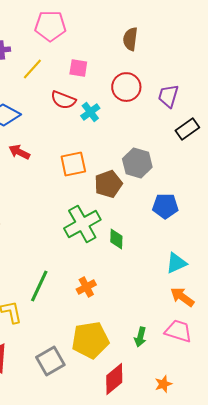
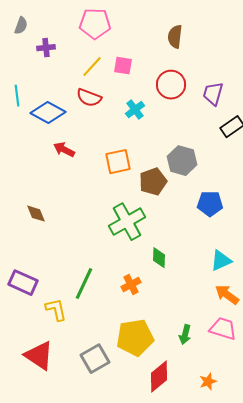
yellow line: (32, 69) -> (92, 67), moved
red semicircle: (63, 100) -> (89, 98), moved
green diamond: (116, 239) -> (159, 258), moved

